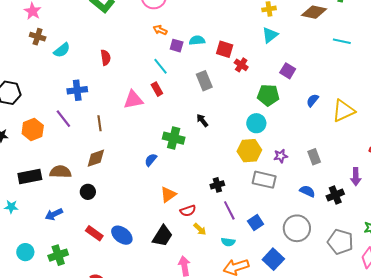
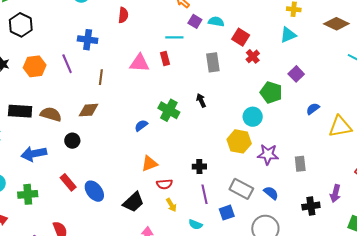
cyan line: (160, 66) -> (174, 37), turned -66
purple star: (281, 156) -> (268, 154), size x1.5
gray rectangle: (264, 180) -> (241, 189), moved
blue semicircle: (307, 191) -> (271, 193), moved
blue arrow: (54, 214) -> (34, 154), size x1.4

